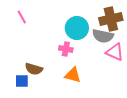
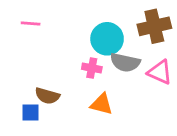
pink line: (22, 17) -> (31, 24), turned -56
gray semicircle: (103, 36) -> (125, 62), moved

